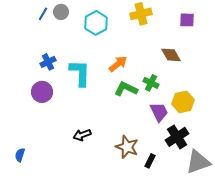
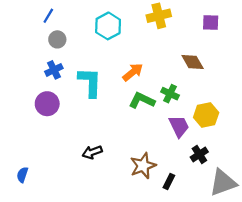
gray circle: (61, 12) -> (57, 39), moved
black cross: (177, 137) -> (199, 154), size x0.7
brown star: (127, 147) -> (143, 166), turned 30

